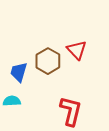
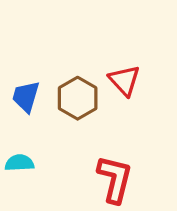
blue trapezoid: (19, 72) -> (26, 97), moved

